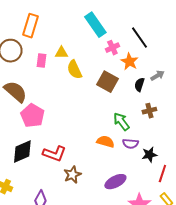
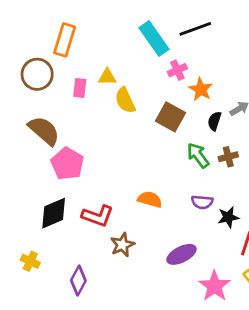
black line: (139, 38) -> (195, 29), moved, turned -75
green arrow: (121, 122) -> (198, 155), moved
orange semicircle: (105, 142) -> (150, 199), moved

